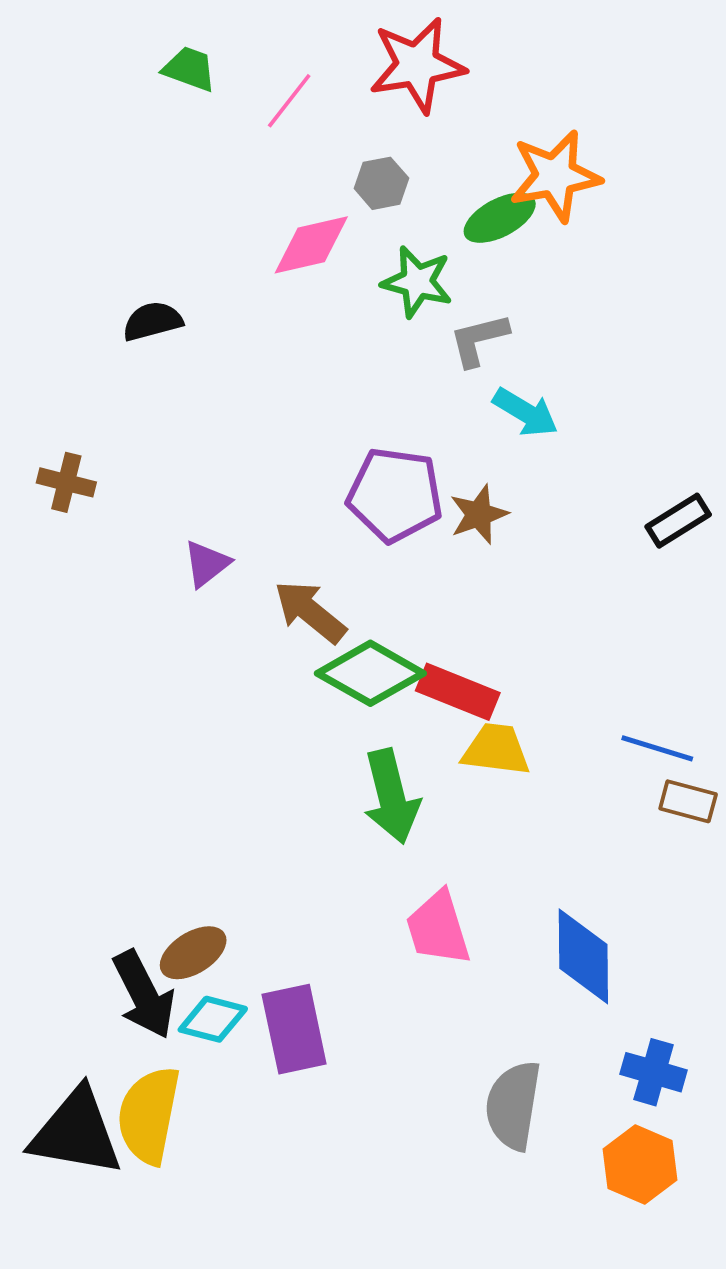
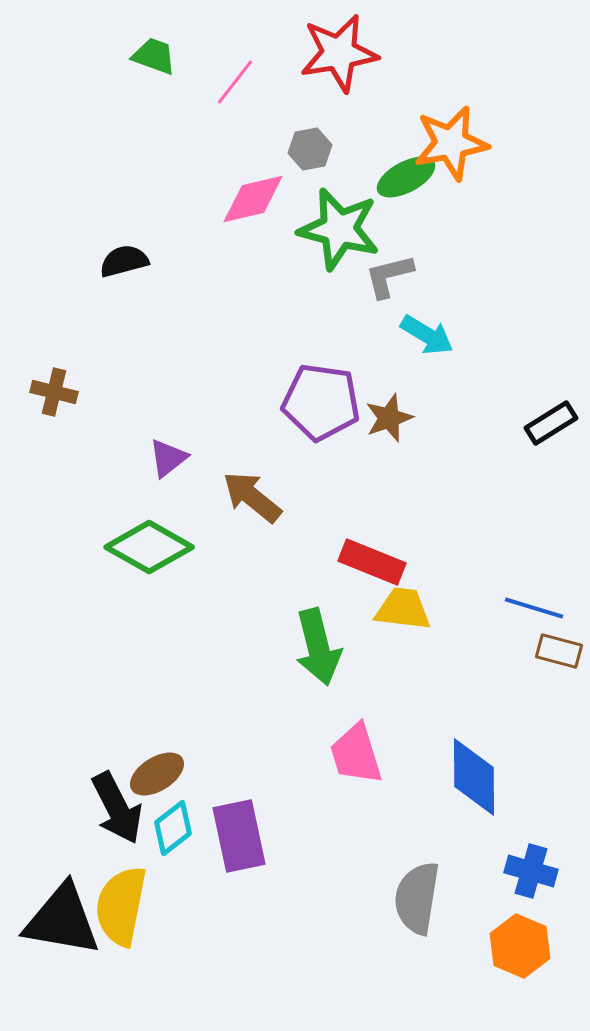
green star: (417, 282) -> (339, 229), size x1.4
green diamond: (370, 673) -> (149, 547), moved
cyan diamond: (213, 1019) -> (173, 828), turned -52

